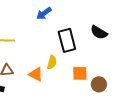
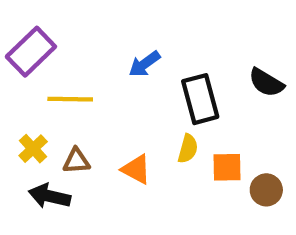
blue arrow: (44, 13) -> (144, 64), moved
yellow semicircle: (52, 62) -> (188, 149), moved

